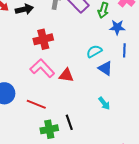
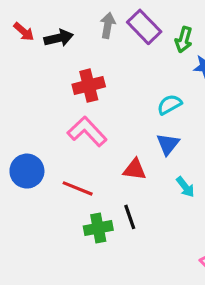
blue triangle: (105, 68) -> (168, 144), moved, turned 35
red triangle: (66, 75) -> (135, 169), moved

